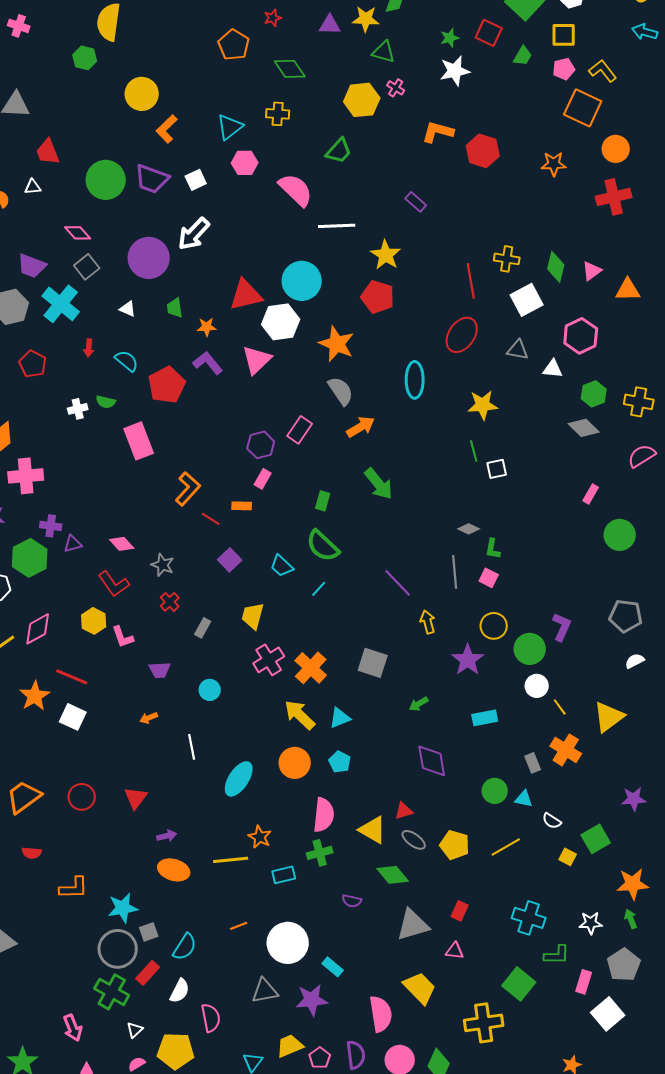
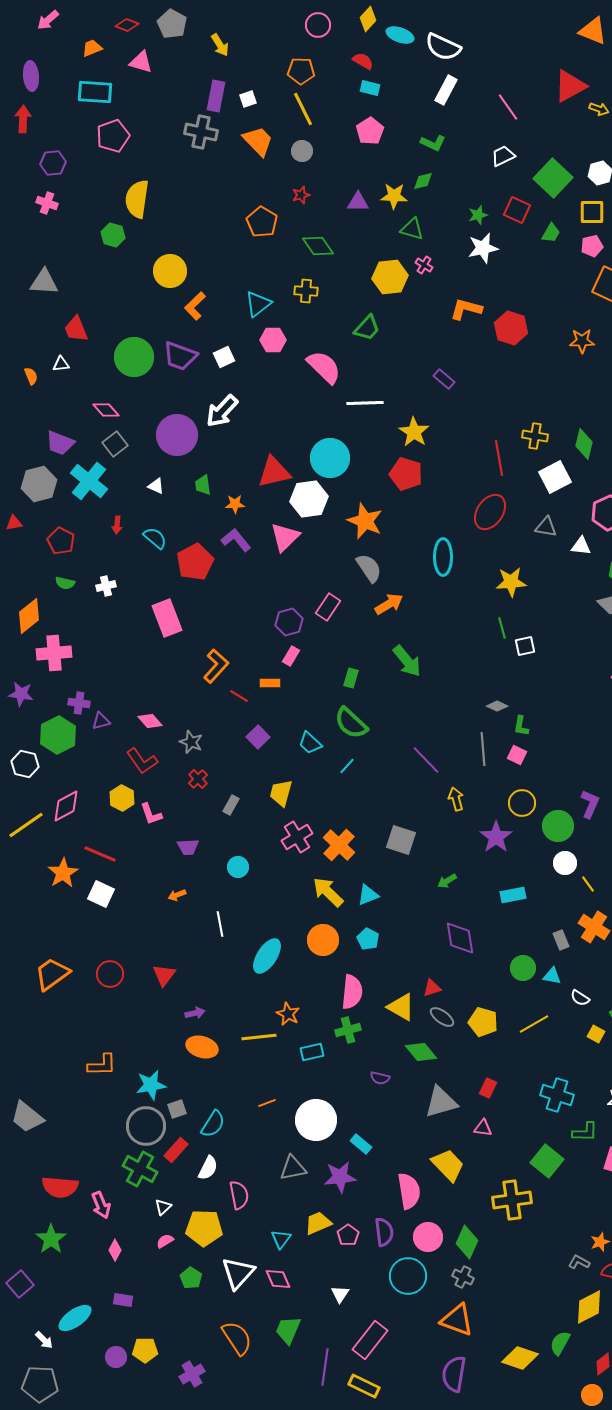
green semicircle: (106, 402) -> (65, 583), moved
red semicircle: (32, 853) -> (60, 1187), moved, size x1.8

